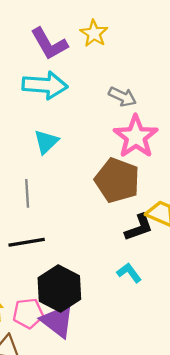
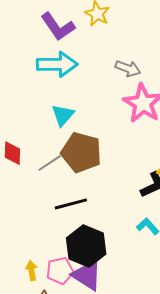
brown pentagon: (117, 180) -> (81, 152), moved
gray line: (27, 193) -> (50, 163), turned 65
black line: (27, 242) -> (71, 204), moved

